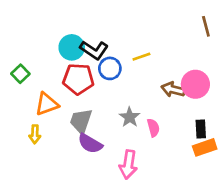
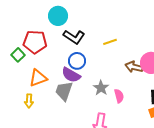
cyan circle: (72, 47) -> (58, 16), moved
blue circle: (110, 68) -> (77, 61), moved
red pentagon: (78, 79) -> (35, 42), moved
purple semicircle: (90, 143) -> (71, 75), moved

